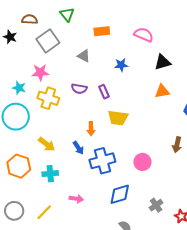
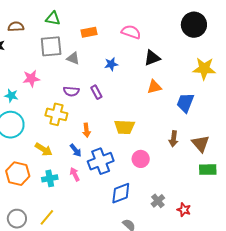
green triangle: (67, 14) -> (53, 18), turned -35
gray square: (48, 41) -> (51, 46), moved, turned 35
yellow cross: (48, 98) -> (56, 114), moved
yellow trapezoid: (118, 118) -> (124, 127), moved
pink arrow: (76, 199) -> (75, 174), moved, turned -120

